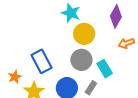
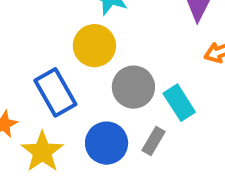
yellow circle: (84, 34) -> (94, 46), moved

